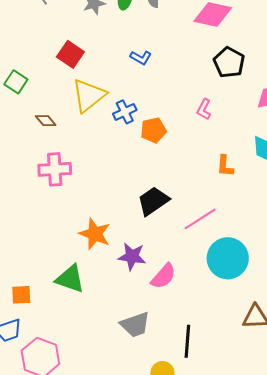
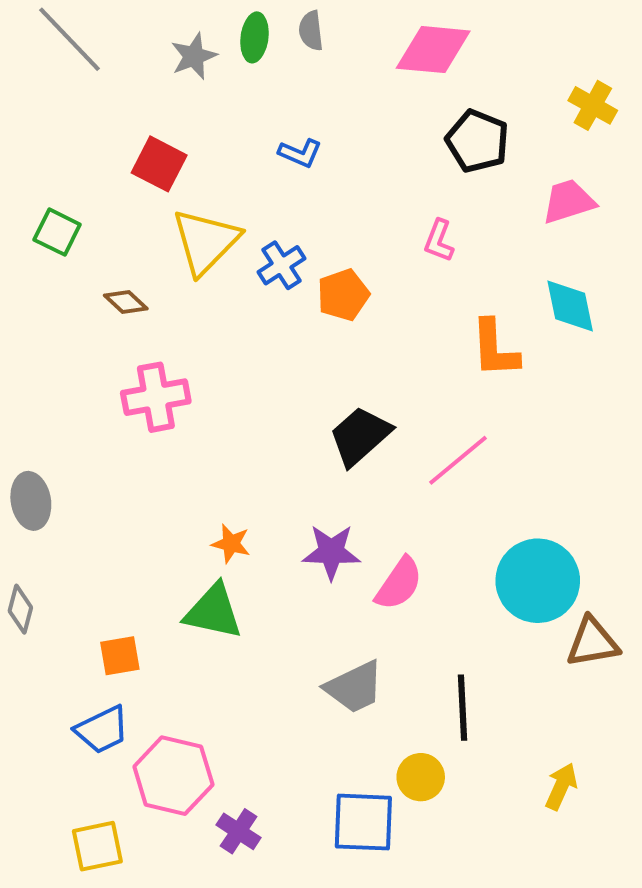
orange L-shape: (225, 166) -> (495, 349), size x1.4
orange star: (95, 234) -> (231, 544), moved, size x0.6
cyan circle: (228, 258) -> (538, 581), moved

